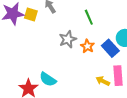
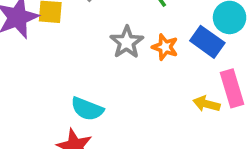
cyan semicircle: (48, 79) -> (87, 109), moved

